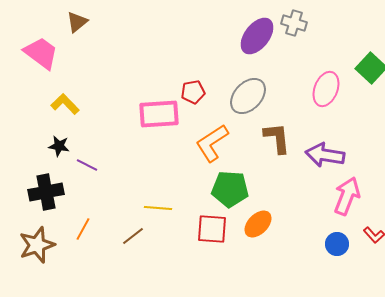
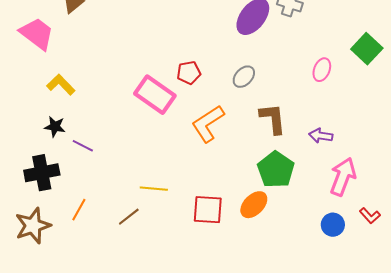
pink ellipse: (326, 89) -> (322, 70), size x0.7
gray ellipse: (248, 96) -> (244, 77), size x0.6
pink rectangle: (159, 114) -> (155, 95), turned 39
purple arrow: (325, 155) -> (321, 136), size x0.6
green pentagon: (230, 189) -> (276, 170), moved, turned 30

